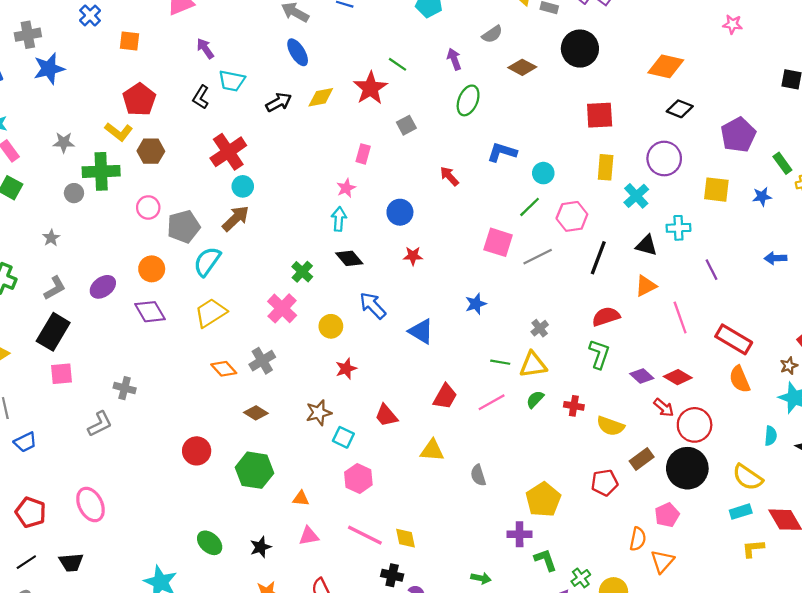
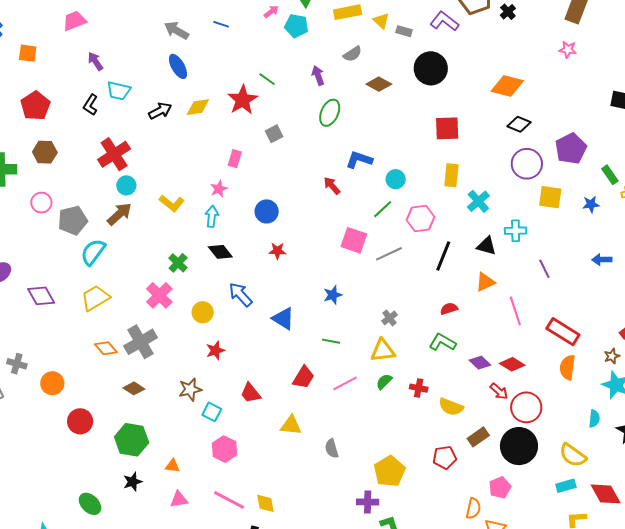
yellow L-shape: (119, 132) -> (172, 203), moved
purple circle: (664, 159) -> (527, 164), moved
red arrow: (449, 176) -> (332, 186), moved
orange circle: (152, 269) -> (52, 383), moved
red semicircle: (606, 316) -> (449, 309), size x0.7
green L-shape: (599, 354) -> (442, 342), turned -80
gray cross: (262, 361) -> (141, 342), size x1.4
green line: (500, 362) -> (331, 341), moved
orange semicircle: (740, 379) -> (567, 367), turned 30
black star: (260, 547) -> (133, 482), moved

